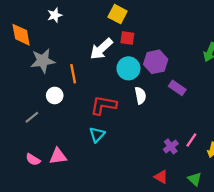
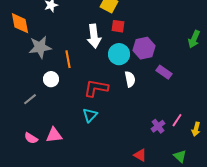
white arrow: (101, 49) -> (94, 36), turned -55
red triangle: (161, 177) -> (140, 155), moved

